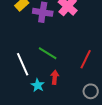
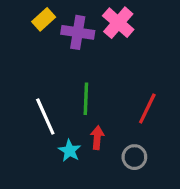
green line: (48, 53) -> (86, 99), turned 60
gray circle: (91, 91) -> (134, 157), moved

